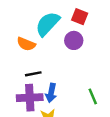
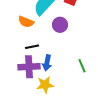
purple circle: (74, 40) -> (60, 25), moved

